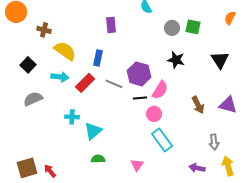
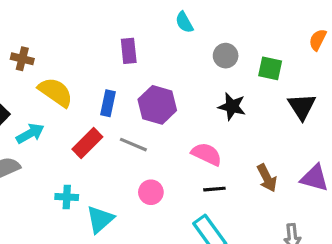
green square: (193, 27) -> (270, 68), moved
purple hexagon: (139, 74) -> (157, 105), moved
cyan arrow: (60, 77) -> (30, 133), moved, turned -36
pink semicircle: (160, 90) -> (207, 154), turned -96
black line: (140, 98) -> (214, 189), moved
pink circle: (154, 114) -> (151, 192), moved

